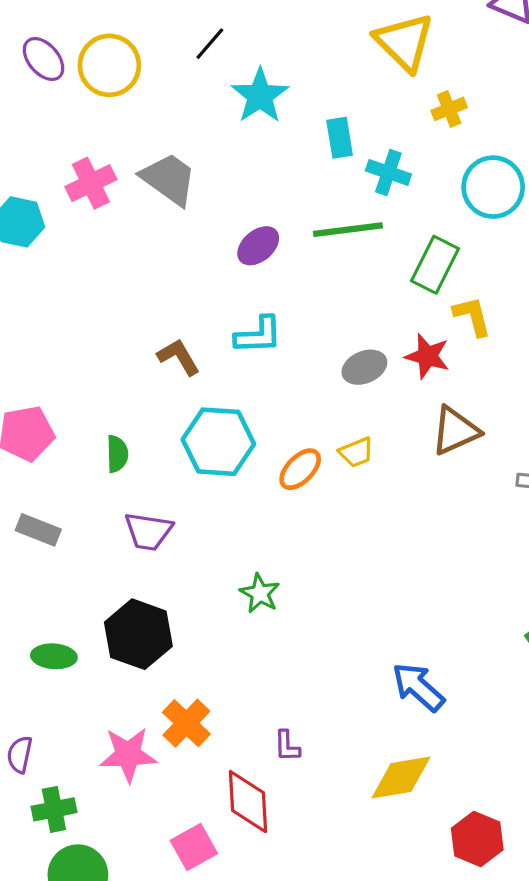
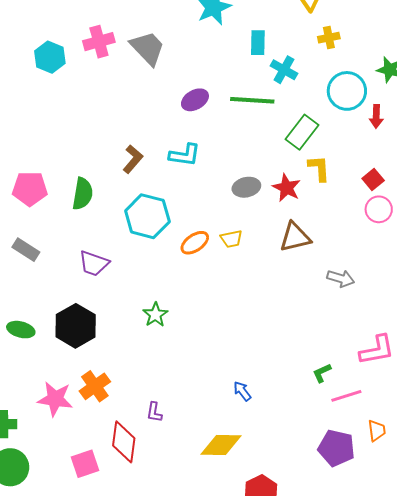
brown L-shape: (179, 357) -> (133, 159), turned 60
green semicircle: (117, 454) -> (83, 194), moved, size x1.4
blue arrow: (418, 687) -> (242, 391), size x0.6

